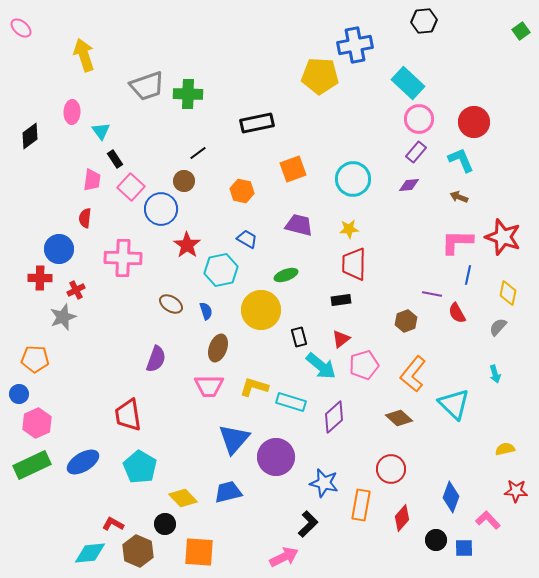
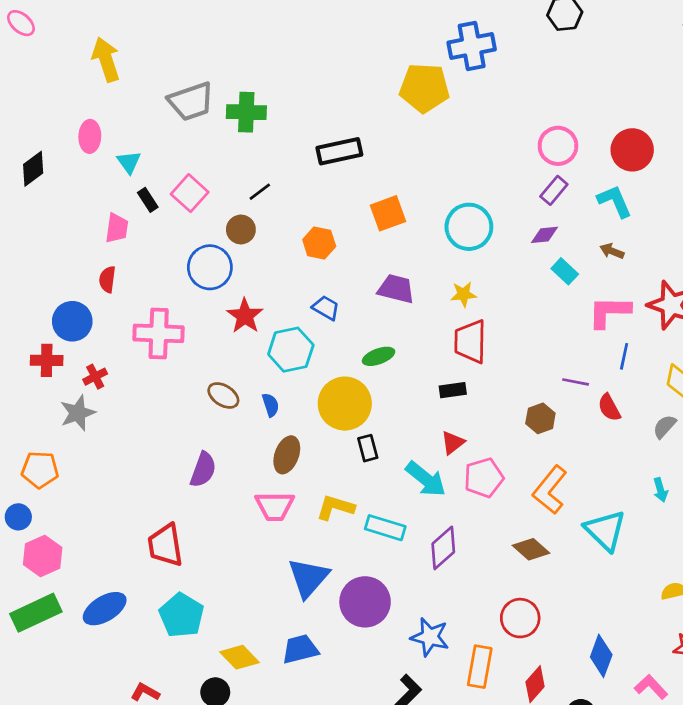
cyan rectangle: (408, 83) -> (565, 271), moved, size x0.6
pink square: (131, 187) -> (190, 193), moved
black rectangle: (299, 337) -> (368, 448), moved

